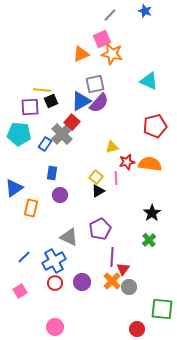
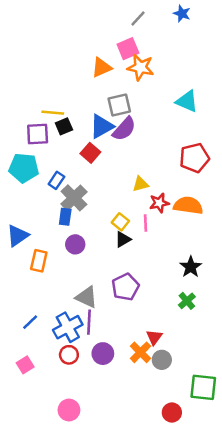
gray cross: (62, 134) -> (74, 198), moved
purple line: (112, 257) -> (89, 322), moved

